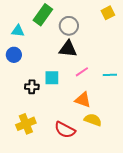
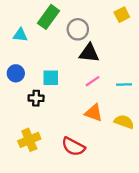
black triangle: (68, 49) -> (89, 53), moved
blue circle: (14, 55) -> (16, 73), moved
cyan square: (52, 78) -> (51, 78), moved
yellow semicircle: (93, 120) -> (124, 122), moved

